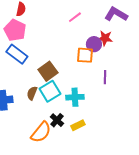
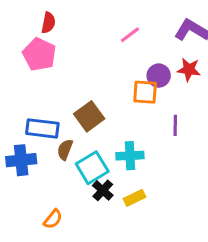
red star: (105, 38) -> (189, 70), moved
blue rectangle: (17, 54) -> (42, 128), moved, turned -30
cyan square: (50, 91) -> (92, 168), moved
orange semicircle: (41, 132) -> (53, 219), moved, size x0.6

